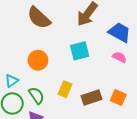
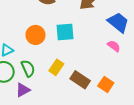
cyan square: (80, 51) -> (65, 32), moved
brown rectangle: (91, 98) -> (80, 80), turned 42

